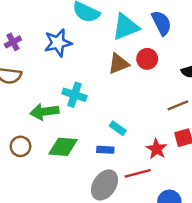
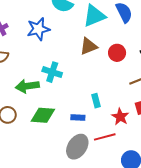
red circle: (147, 59) -> (117, 53), moved
cyan rectangle: (118, 128) -> (96, 101), moved, turned 40

